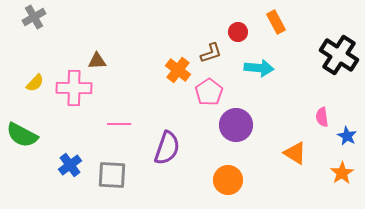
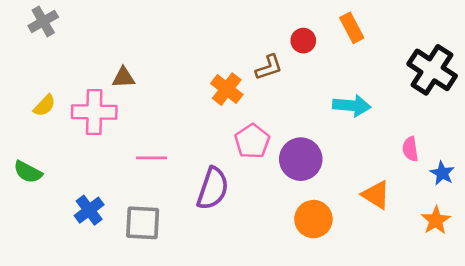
cyan arrow: (259, 68) -> (352, 106), moved
pink pentagon: (209, 92) -> (252, 141), moved
green semicircle: (22, 135) -> (28, 172), size x0.7
orange circle: (228, 180) -> (313, 219), moved

